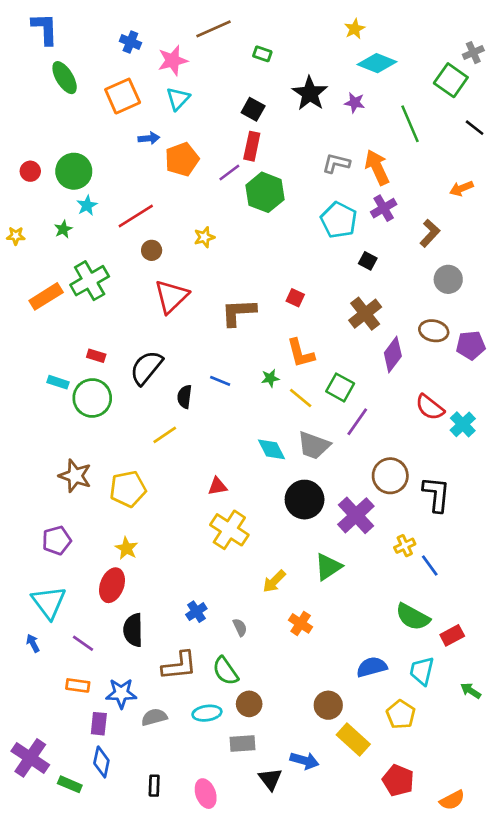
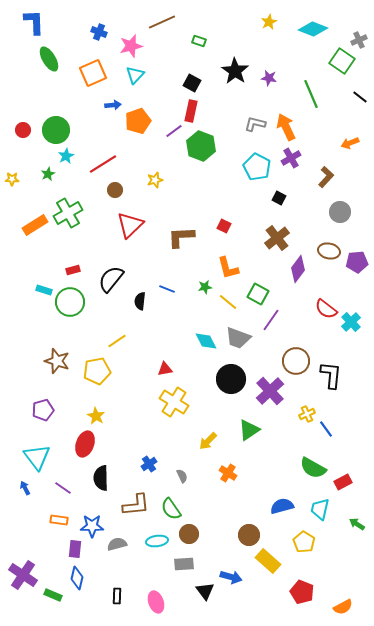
cyan diamond: (377, 63) -> (313, 29), moved
red rectangle: (96, 356) -> (73, 270), turned -32
yellow line: (165, 435) -> (117, 341), moved

